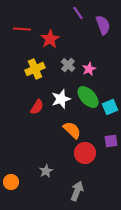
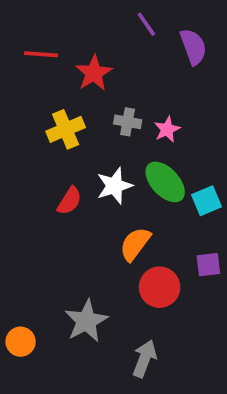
gray cross: (68, 65) -> (128, 122), turned -32
orange semicircle: (72, 130) -> (135, 244), turned -96
gray star: (46, 171) -> (86, 321), size x1.6

